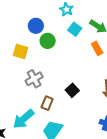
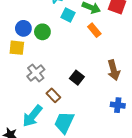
blue circle: (36, 26) -> (23, 28), moved
brown rectangle: (47, 103) -> (53, 95), turned -56

